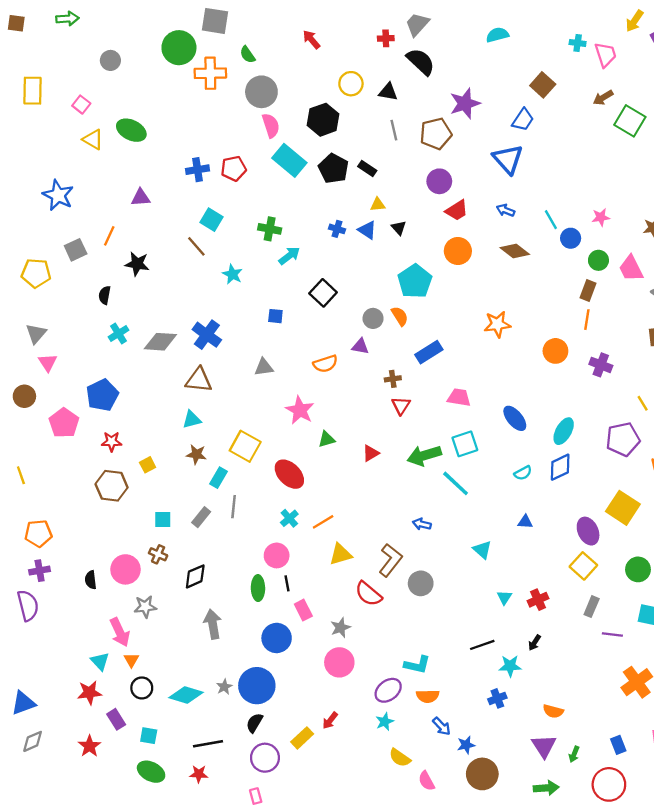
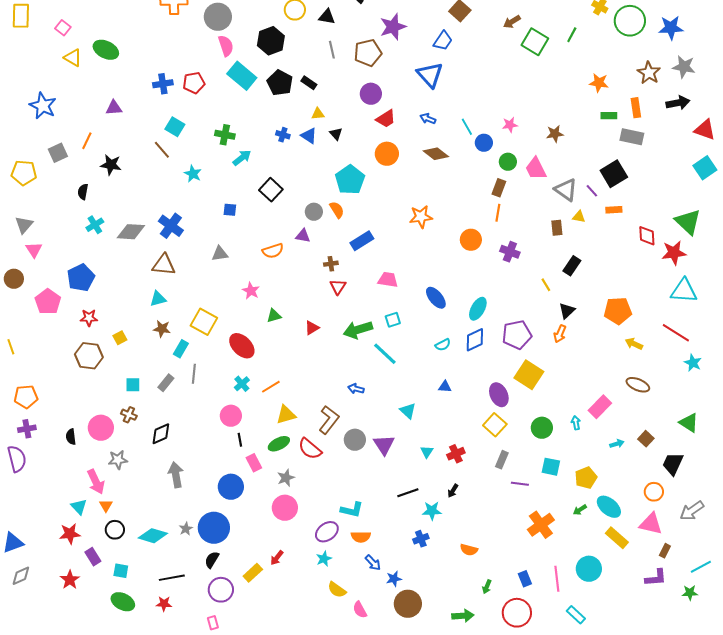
pink star: (300, 410) -> (251, 291), size x0.7
purple pentagon: (623, 439) -> (517, 335), moved
cyan square: (465, 444) -> (393, 320), size x0.7
green ellipse: (258, 588) -> (279, 444), moved, turned 65
purple triangle: (544, 746) -> (384, 445), moved

